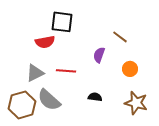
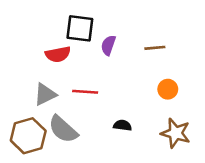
brown line: (120, 37) -> (155, 48), turned -42
purple semicircle: (99, 55) -> (108, 45), moved

